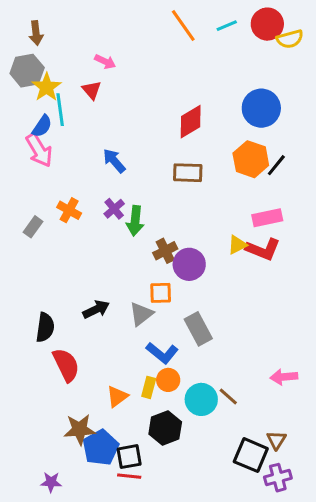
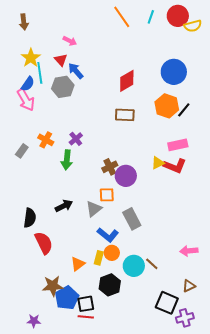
cyan line: (227, 26) -> (151, 17), turned -48
gray hexagon: (27, 71) -> (63, 87), moved
blue arrow: (114, 161) -> (76, 71), moved
green arrow: (135, 221) -> (67, 160), moved
brown triangle: (276, 440) -> (189, 286), moved, turned 32

